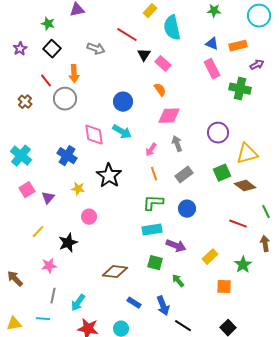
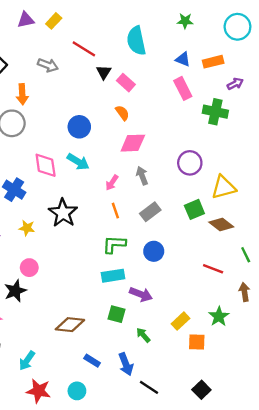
yellow rectangle: (150, 11) -> (54, 21), moved
pink circle: (89, 217) -> (29, 268), moved
yellow rectangle: (210, 257) -> (180, 321), moved

